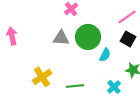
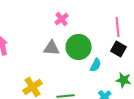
pink line: (127, 17) -> (118, 27), turned -60

